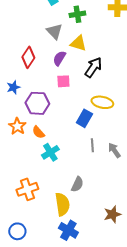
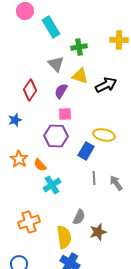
black arrow: (93, 67) -> (106, 85), moved, turned 30
purple hexagon: (37, 103) -> (56, 136), moved
brown star: (112, 214) -> (98, 232), moved

